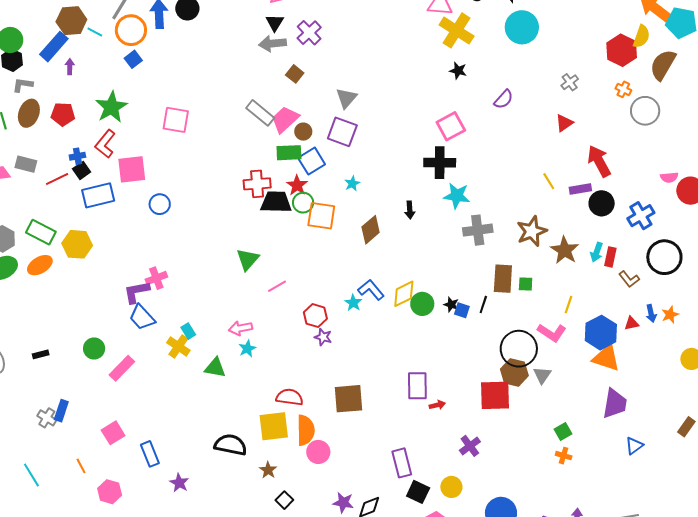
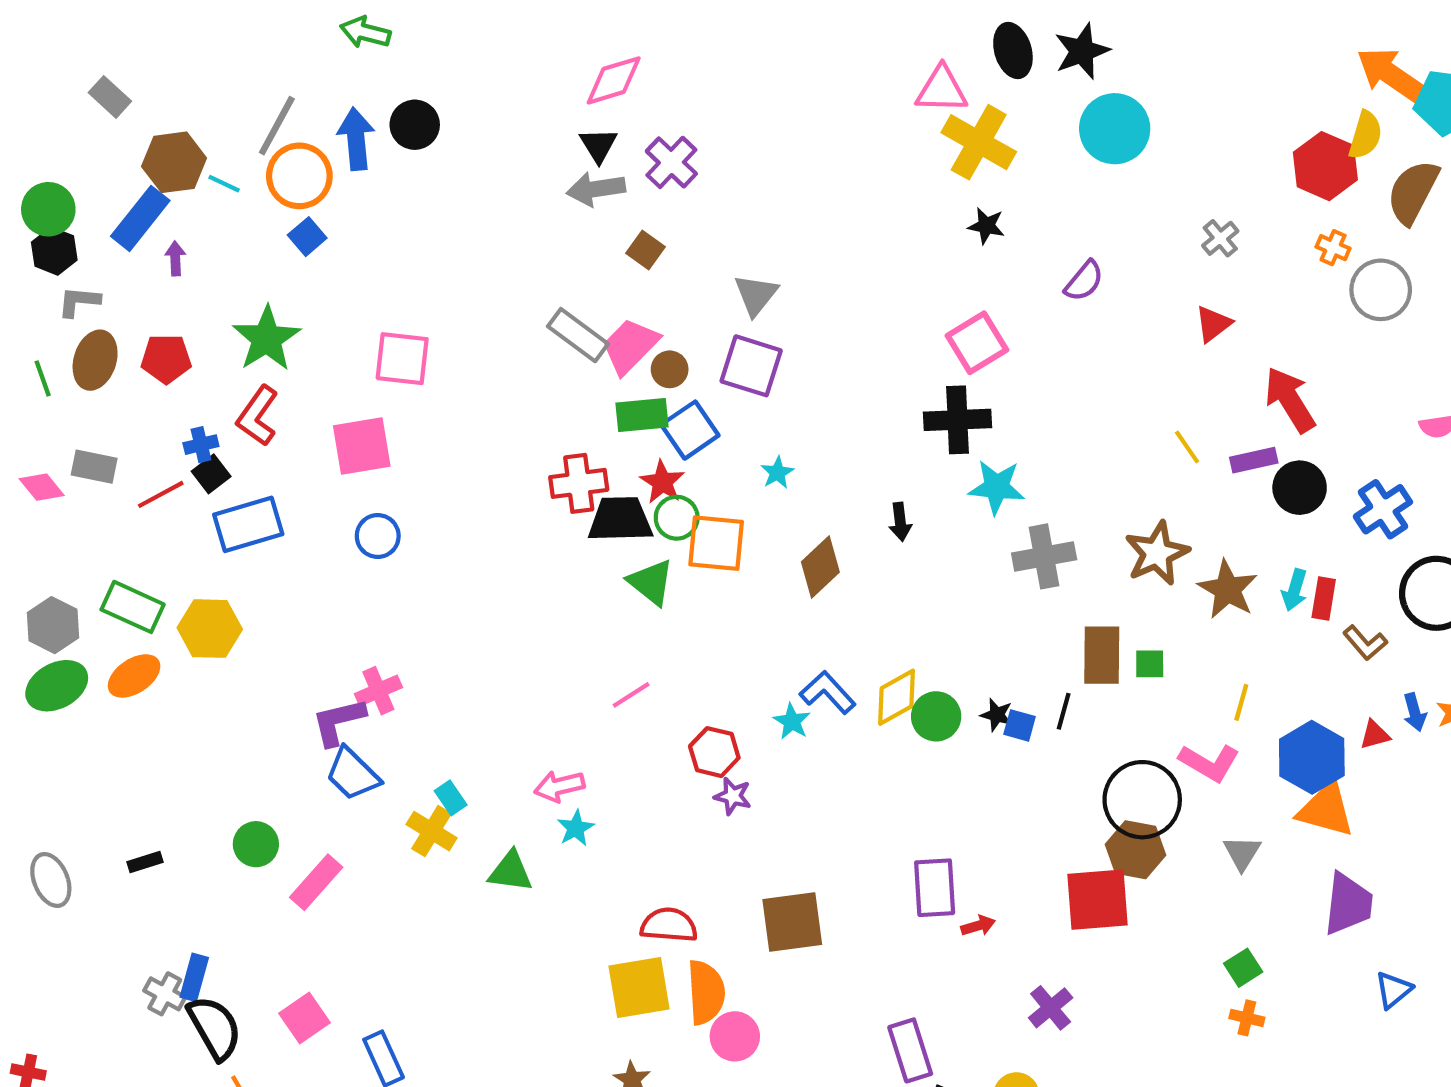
pink square: (132, 169) -> (362, 446), moved
green triangle: (248, 259) -> (651, 582), moved, turned -30
gray triangle: (542, 375) -> (1242, 853), moved
black semicircle: (231, 445) -> (215, 1028), moved, turned 52

